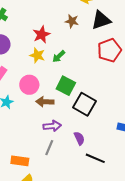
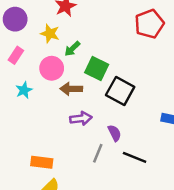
yellow star: (37, 55) -> (50, 34), moved
green arrow: (59, 56) -> (72, 49), moved
gray line: (49, 148) -> (98, 153), moved

